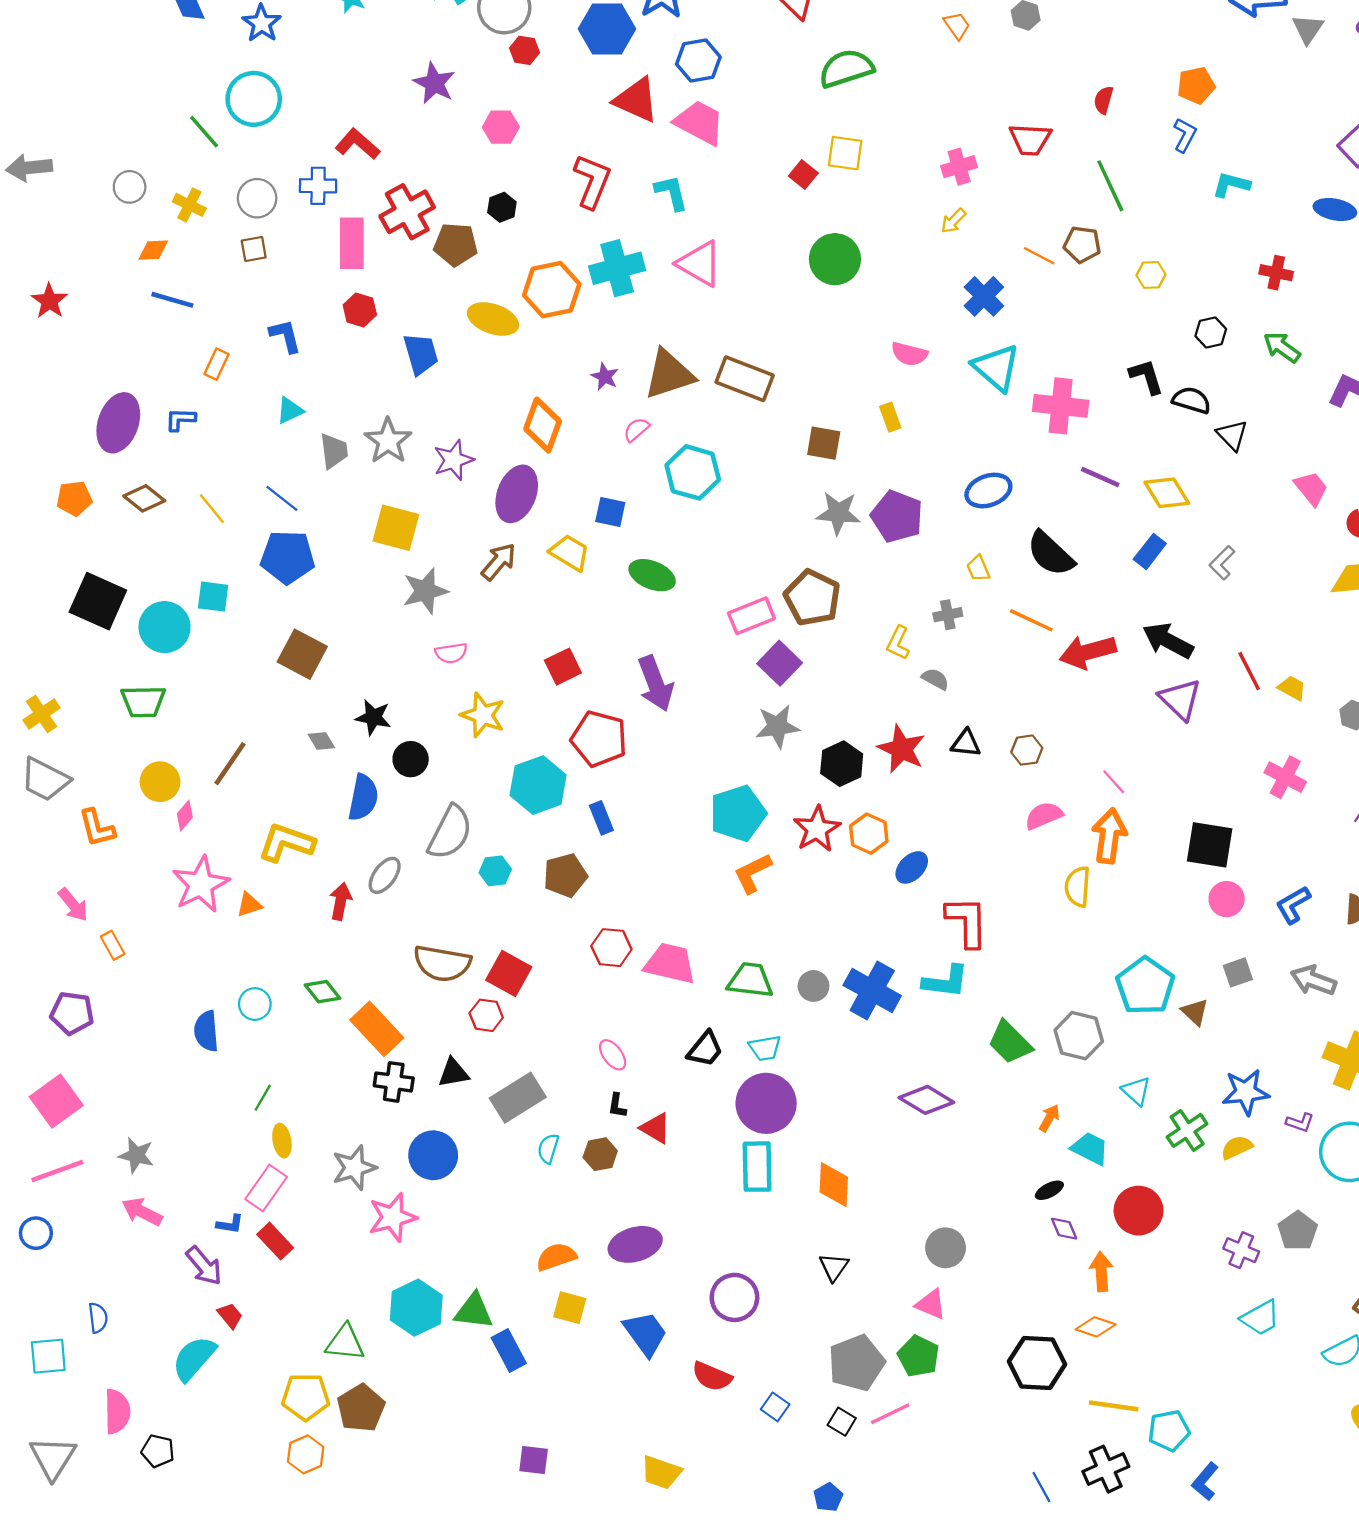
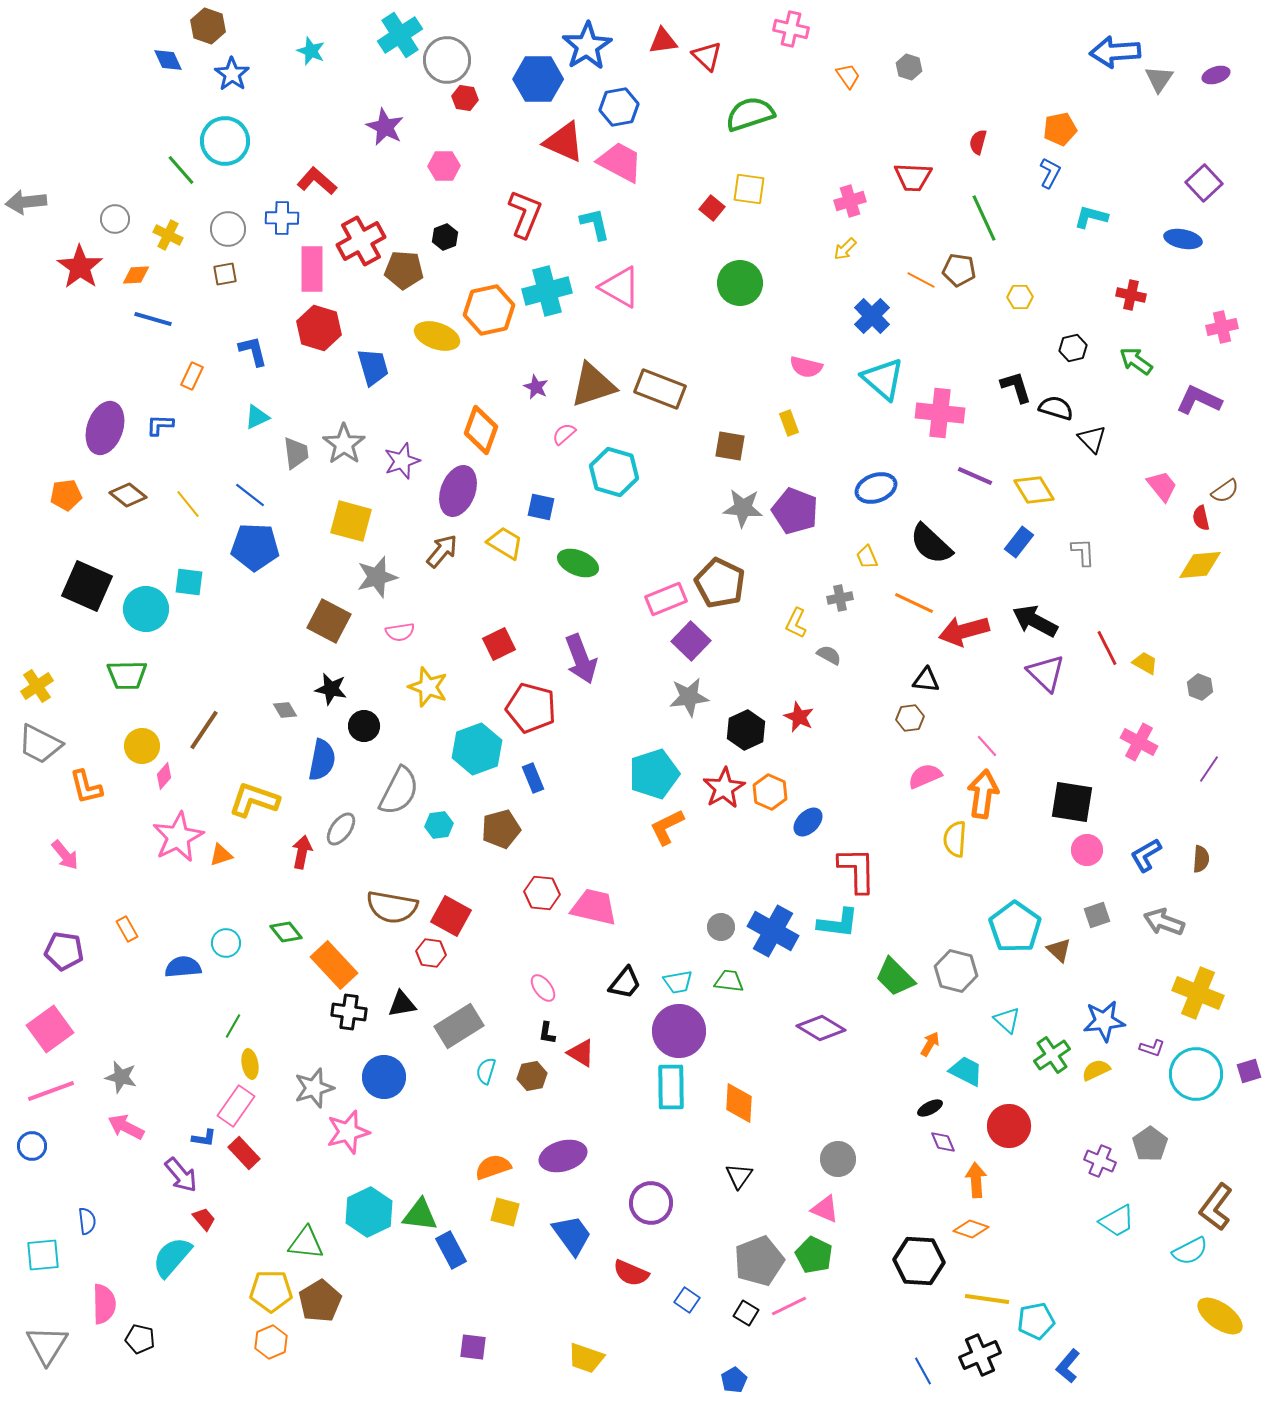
red star: (49, 301) -> (80, 267), moved, size x1.4
red hexagon: (360, 310) -> (319, 328), size x1.5
gray L-shape: (1222, 563) -> (1083, 552), turned 132
brown square: (302, 654) -> (329, 621), moved
black triangle: (966, 743) -> (926, 680), moved
red star: (902, 749) -> (799, 717), size x0.7
orange rectangle: (113, 945) -> (127, 929), moved
green trapezoid: (750, 980) -> (729, 981), moved, size x0.7
blue semicircle: (206, 1031) -> (183, 967), turned 90

